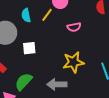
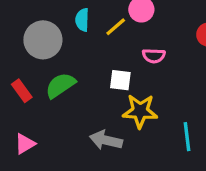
white square: (29, 48) -> (120, 80), moved
green semicircle: (24, 82) -> (60, 85), moved

